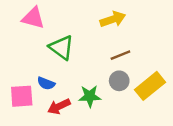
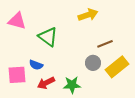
pink triangle: (33, 18) -> (17, 21), moved
brown line: (120, 55) -> (105, 44), moved
green star: (90, 96) -> (72, 85), moved

